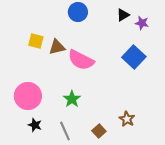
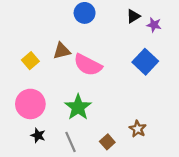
yellow square: (36, 41) -> (30, 61), moved, turned 35
green star: (72, 99) -> (78, 107), size x1.4

